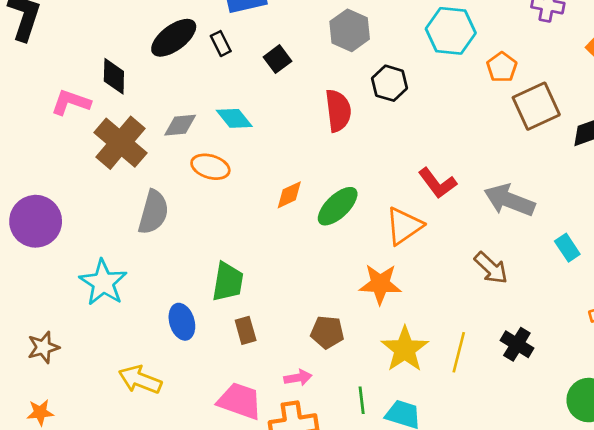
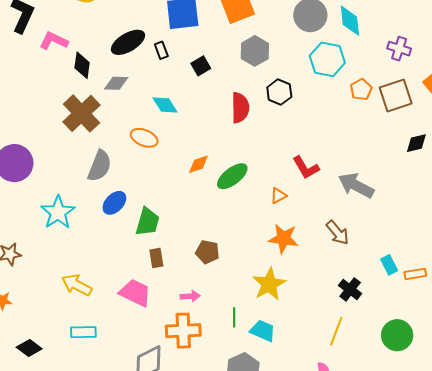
pink L-shape: (71, 102) -> (54, 41), moved
brown square: (536, 106) -> (396, 95), moved
gray diamond: (180, 125) -> (116, 83), moved
orange triangle: (404, 226) -> (278, 196), size x0.6
cyan rectangle: (567, 248) -> (389, 265), moved
orange star: (380, 284) -> (283, 239), moved
blue ellipse: (182, 322) -> (114, 203), moved, turned 55
brown pentagon: (327, 332) -> (207, 252), moved
yellow line: (459, 352) -> (336, 331), moved
pink trapezoid: (240, 401) -> (135, 293), moved

